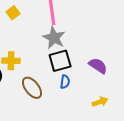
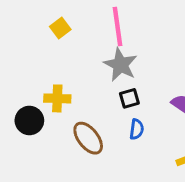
black square: (60, 61) -> (129, 98), size x0.6

